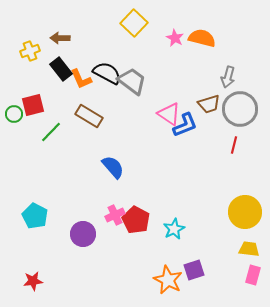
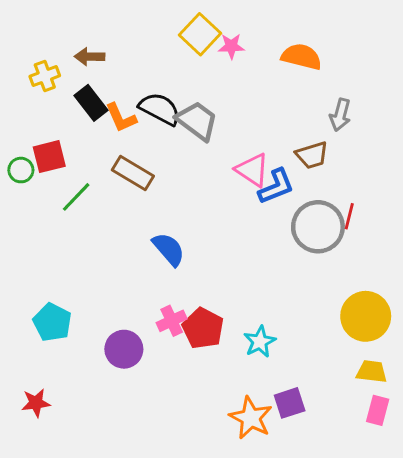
pink star: (175, 38) -> (231, 46), moved, turned -30
gray circle: (240, 109) -> (318, 227), moved
red star: (33, 281) -> (36, 403), moved

